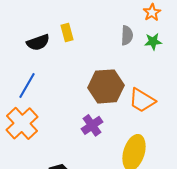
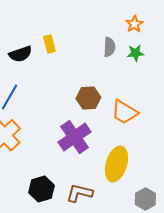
brown hexagon: (106, 86) -> (88, 98), size x0.7
purple cross: (92, 125) -> (74, 137), size x1.5

